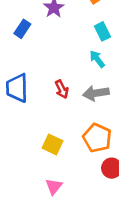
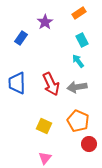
red arrow: (62, 89) -> (51, 84), size x1.6

